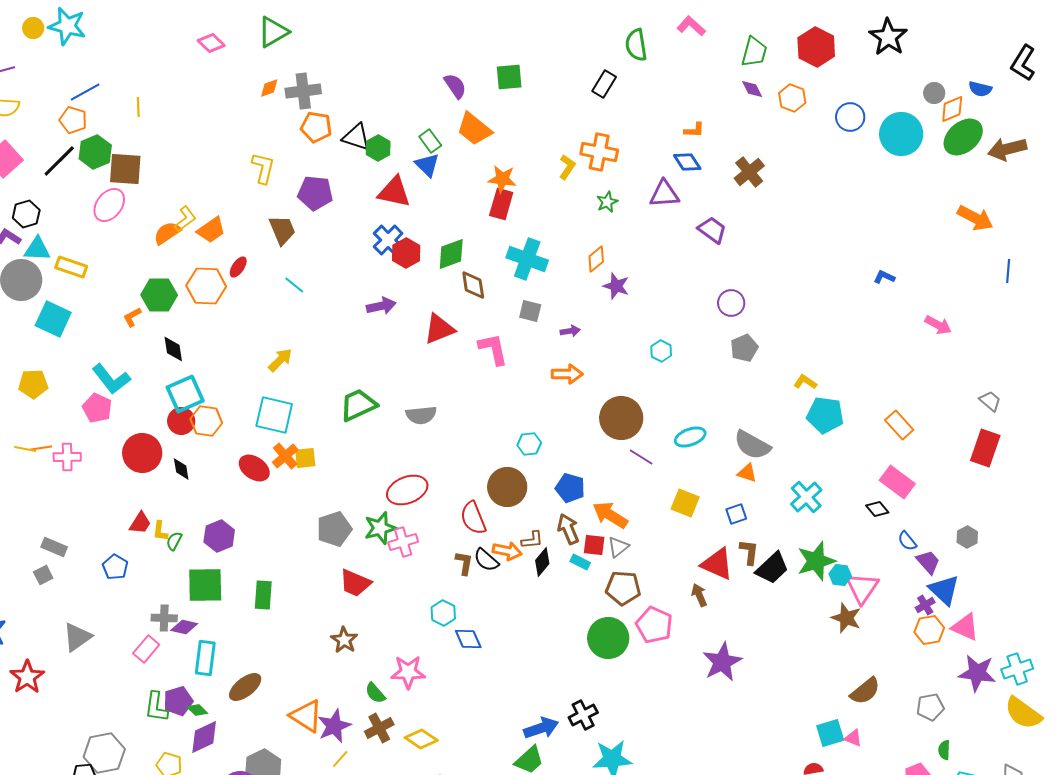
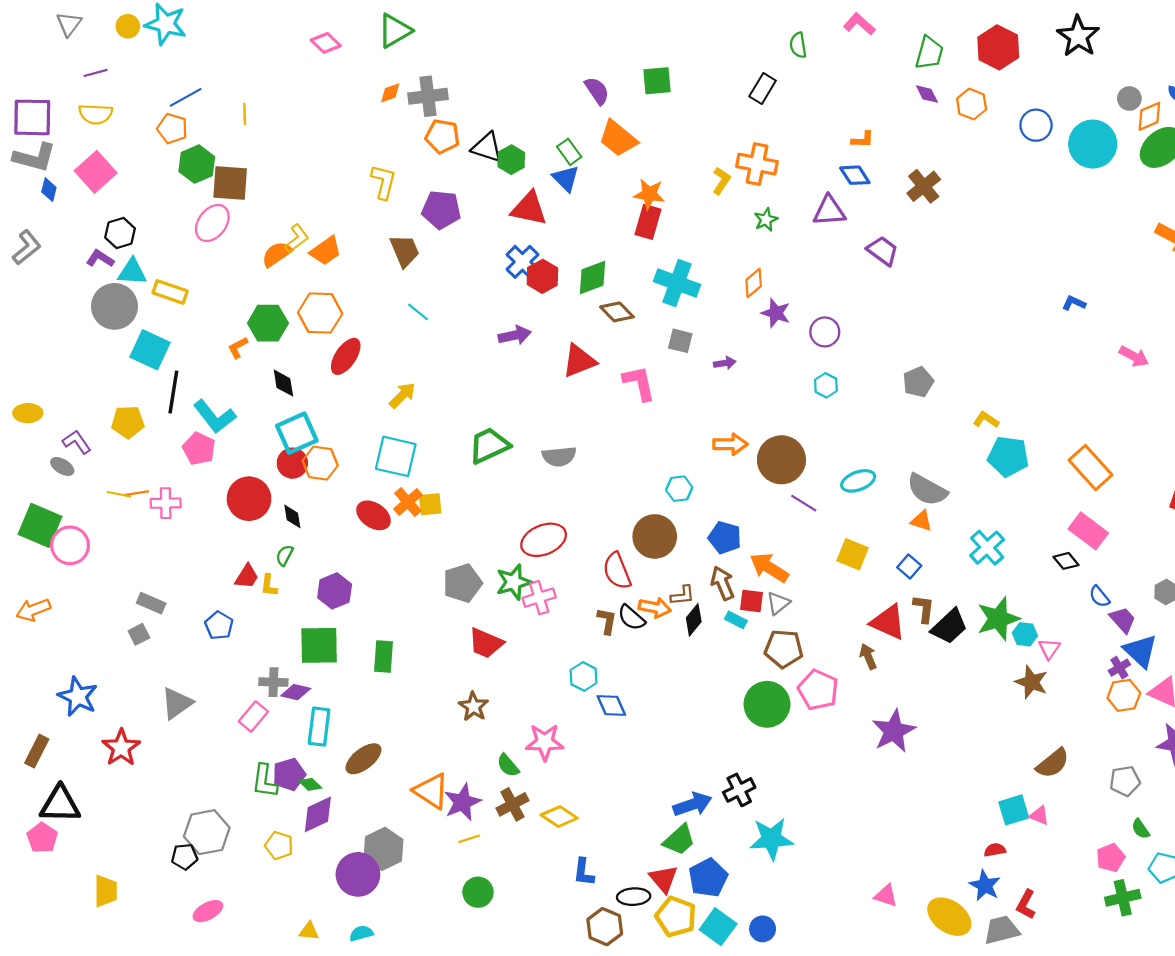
green semicircle: (636, 45) -> (798, 45), size x0.7
black line: (59, 161) -> (173, 392), moved, turned -36
red ellipse: (238, 267) -> (346, 356), moved, size x1.6
brown diamond: (473, 285) -> (617, 312), turned -36
purple circle: (731, 303) -> (825, 332), moved
orange arrow: (567, 374) -> (730, 444), moved
orange rectangle: (899, 425) -> (1090, 468), size x1.4
blue square: (736, 514) -> (909, 566), turned -30
green semicircle: (174, 541) -> (285, 555), moved
pink triangle: (862, 588) -> (1049, 649), size x0.6
green semicircle: (944, 750) -> (1140, 829), turned -36
yellow line: (340, 759) -> (469, 839), turned 30

